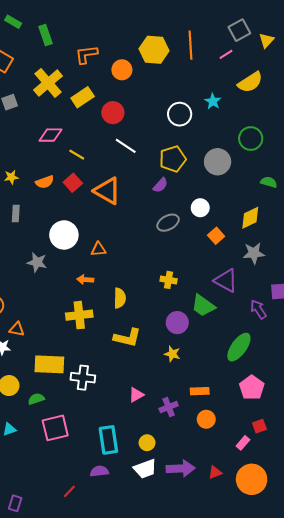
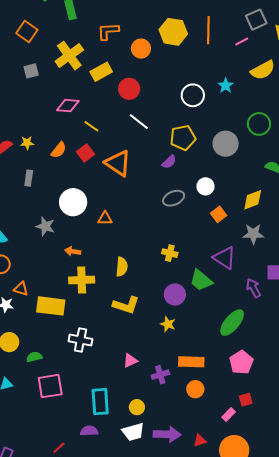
orange semicircle: (45, 182) -> (59, 150), turned -36
orange arrow: (85, 280) -> (73, 251), moved
yellow rectangle: (49, 364) -> (51, 306), moved
orange rectangle: (200, 391) -> (191, 362), size x1.4

